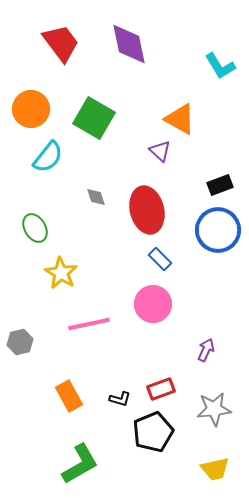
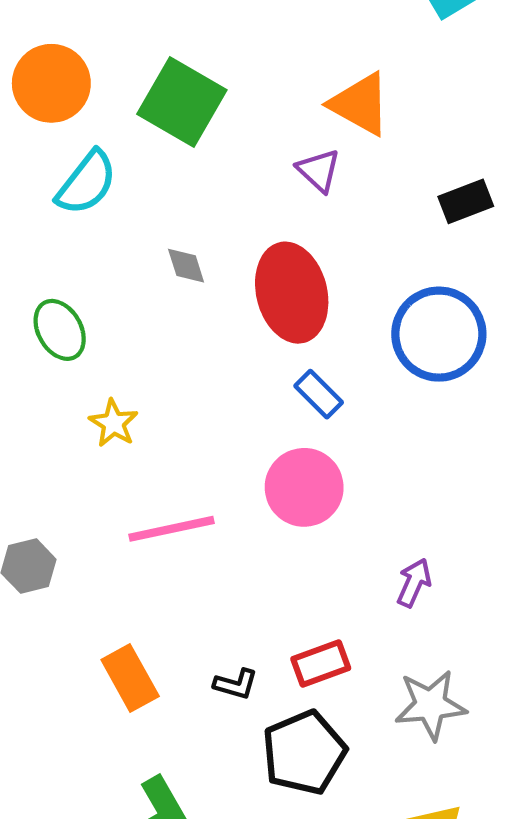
black rectangle: (220, 185) -> (466, 201), moved
yellow star: (61, 273) -> (114, 423), size x0.7

